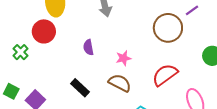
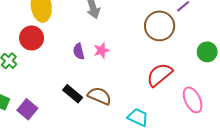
pink star: (123, 58) -> (101, 50), moved
brown semicircle: (120, 83) -> (99, 96), moved

